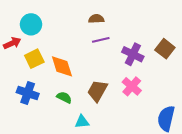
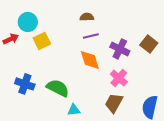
yellow square: (34, 59) -> (42, 41), moved
orange diamond: (62, 66) -> (90, 60), moved
brown trapezoid: (97, 91) -> (114, 103), moved
green semicircle: (64, 97) -> (58, 88), size x1.6

